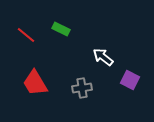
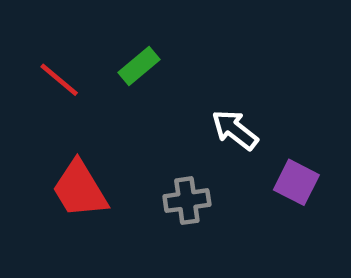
green rectangle: (61, 29) -> (139, 66), turned -66

